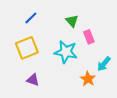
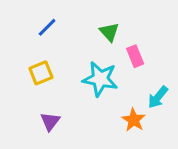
yellow square: (27, 48) -> (41, 73), size x0.7
purple triangle: (33, 80) -> (50, 121), turned 48

